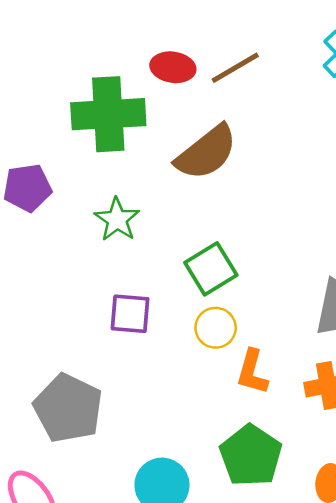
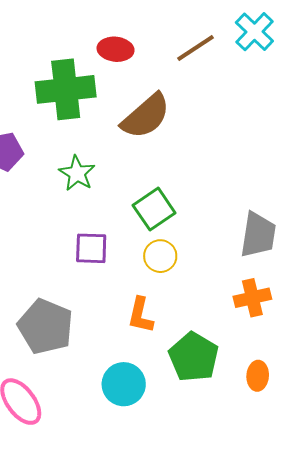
brown line: (235, 68) -> (196, 48), moved
orange L-shape: (252, 372) -> (140, 315), moved

